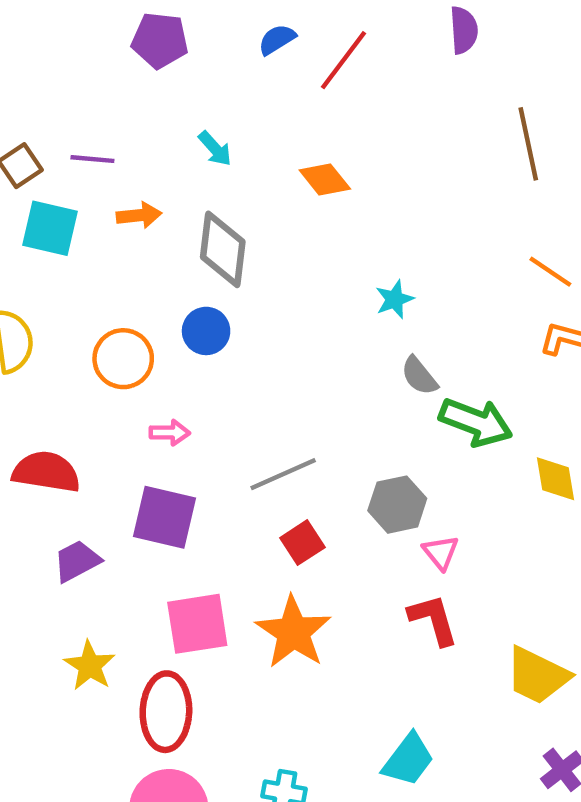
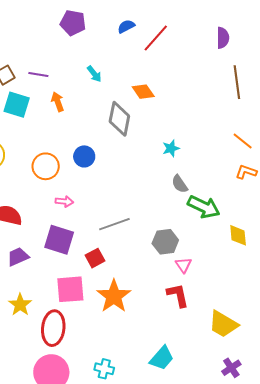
purple semicircle: (464, 30) -> (223, 38), moved
orange arrow: (139, 215) -> (58, 102), turned -108
gray diamond: (223, 249) -> (119, 119), moved
red square: (302, 543) -> (95, 258), moved

